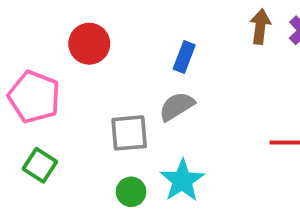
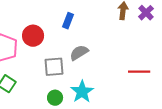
red circle: (89, 44) -> (33, 36), moved
blue rectangle: (184, 57) -> (68, 21), moved

